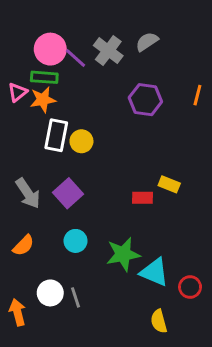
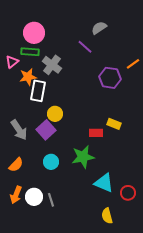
gray cross: (108, 51) -> (52, 65), moved
purple line: (76, 58) -> (85, 47), moved
orange line: (197, 95) -> (133, 64), turned 40
orange star: (43, 100) -> (28, 77), moved
purple hexagon: (145, 100) -> (110, 78), moved
yellow circle: (81, 141) -> (55, 114), moved
green star: (123, 254) -> (83, 157), moved
orange arrow: (18, 312) -> (16, 195), moved, turned -144

